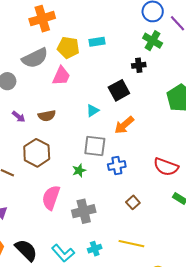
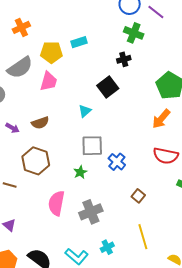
orange cross: (42, 19) -> (21, 27), size x0.7
orange arrow: (124, 125) -> (161, 119), moved
blue cross: (117, 165) -> (117, 162), turned -30
yellow line: (131, 244) -> (143, 237), turned 70

